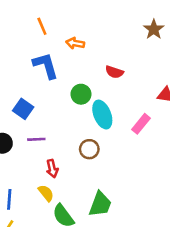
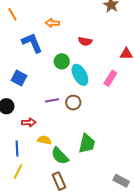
orange line: (42, 26) -> (13, 14), moved
purple line: (36, 139) -> (52, 100), moved
red arrow: (52, 169) -> (29, 122), moved, turned -72
yellow semicircle: (46, 193) -> (44, 140), turned -32

